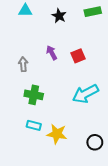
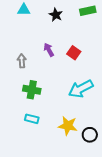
red square: (78, 56) -> (74, 53), turned -32
yellow star: (57, 134) -> (68, 126), moved

